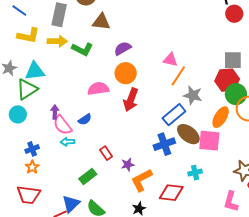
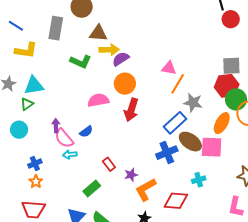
yellow arrow: (57, 41) -> (109, 50), moved
green triangle: (27, 89) -> (27, 104), size x0.6

